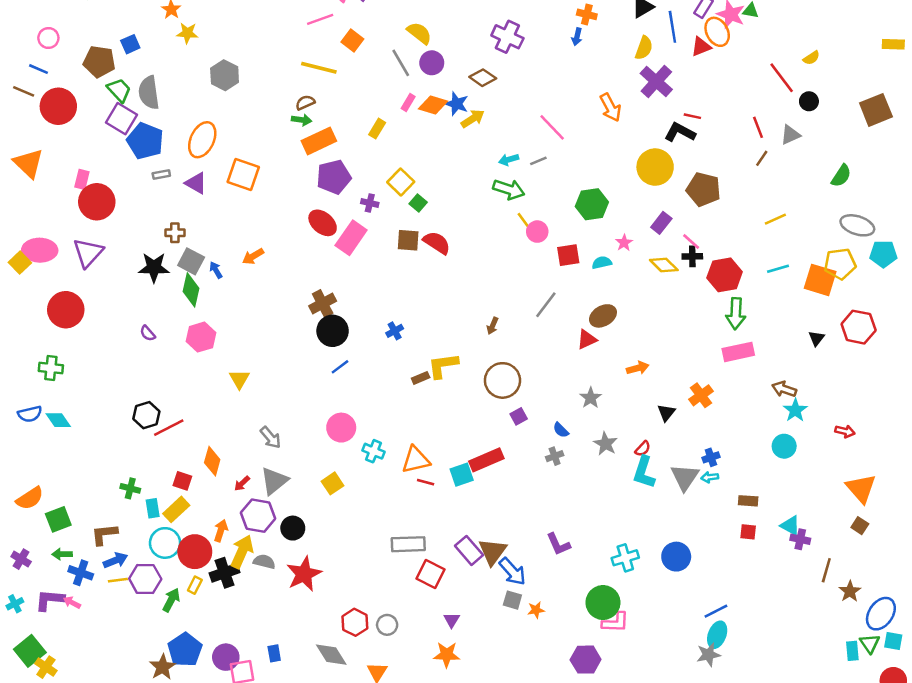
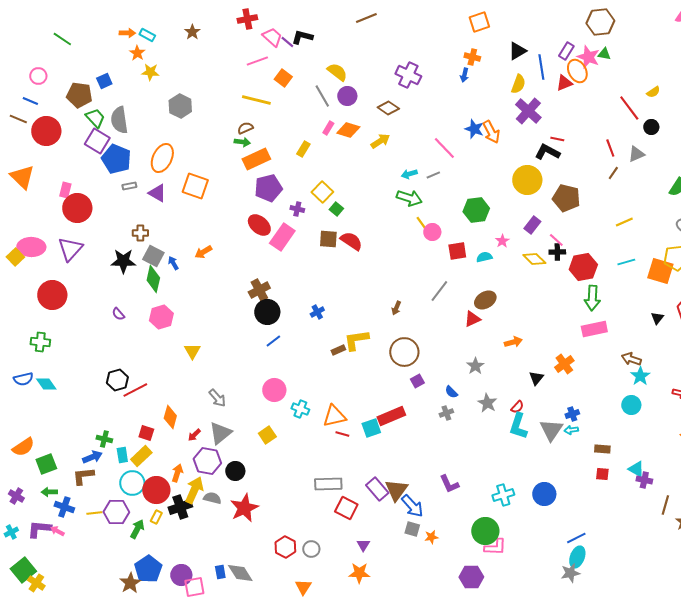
blue star: (457, 104) -> (474, 129), moved
blue arrow: (115, 560) -> (92, 457), moved
gray diamond: (331, 655) -> (240, 573), moved

